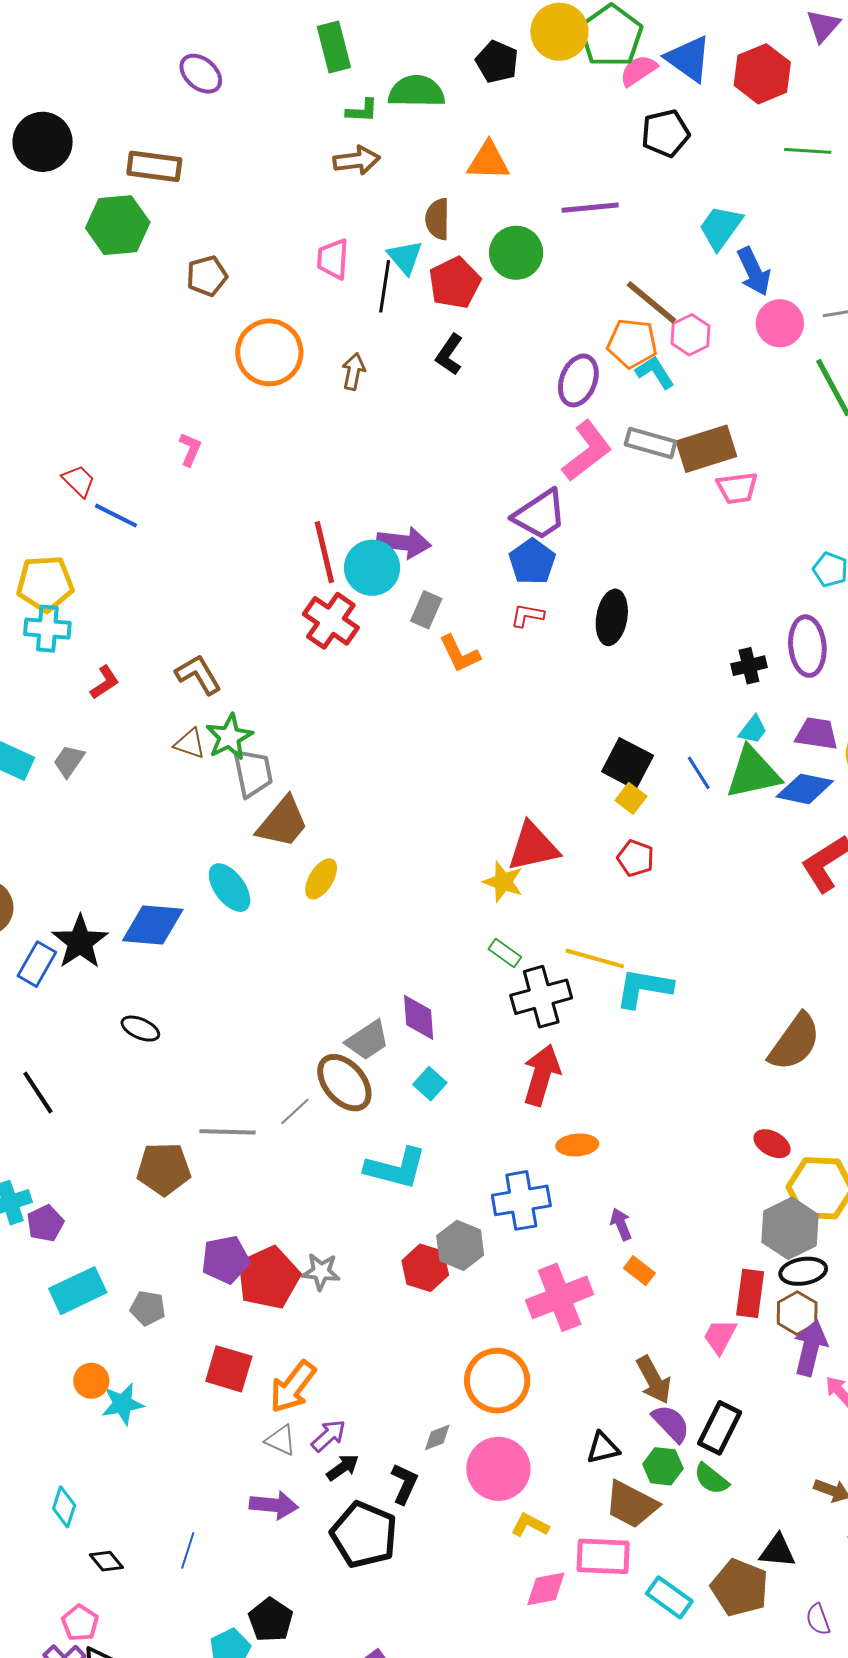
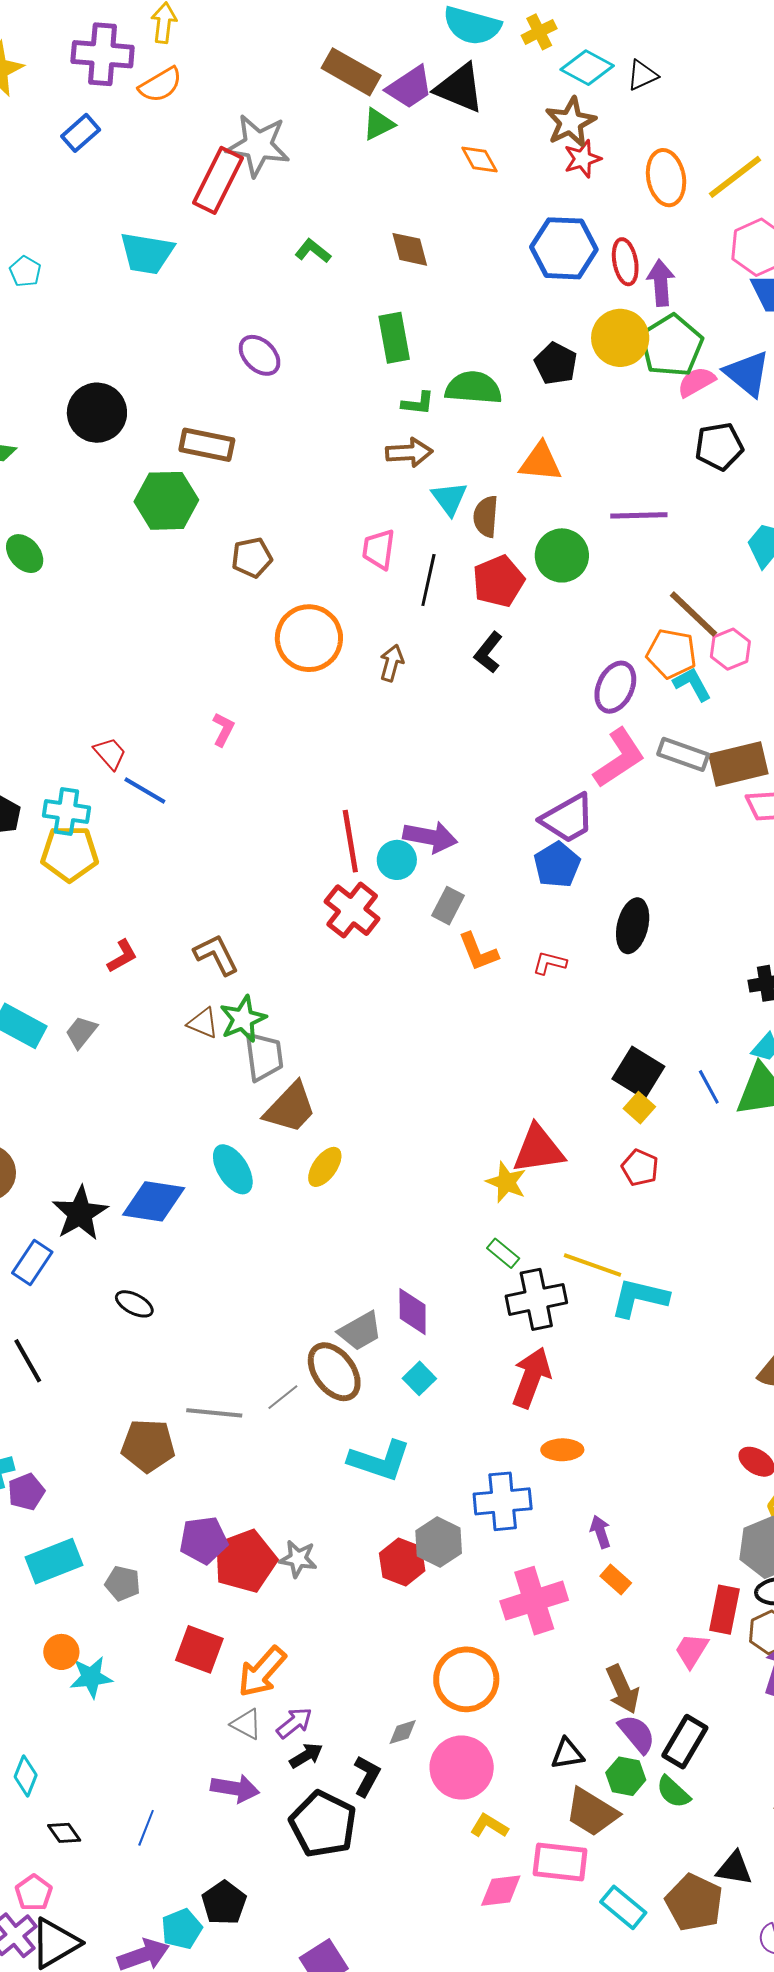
cyan triangle: (405, 257) -> (449, 498), moved
cyan circle: (372, 568) -> (397, 860), size x0.7
red L-shape: (527, 615) -> (550, 963), moved
cyan cross: (47, 629) -> (66, 812), moved
blue rectangle: (37, 964) -> (32, 1263), moved

